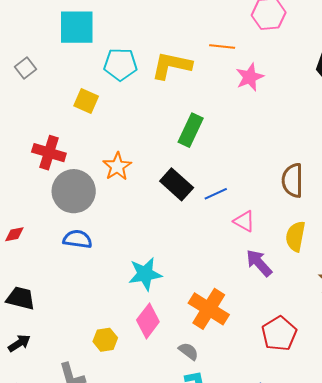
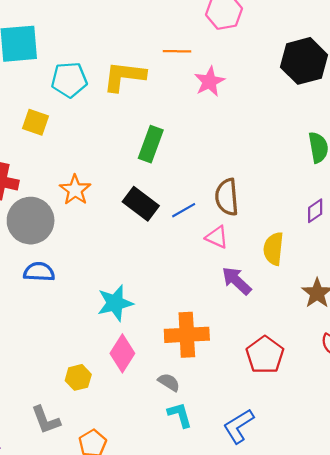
brown semicircle: (293, 180) -> (227, 197), moved
orange cross: (209, 309) -> (187, 335), turned -30

